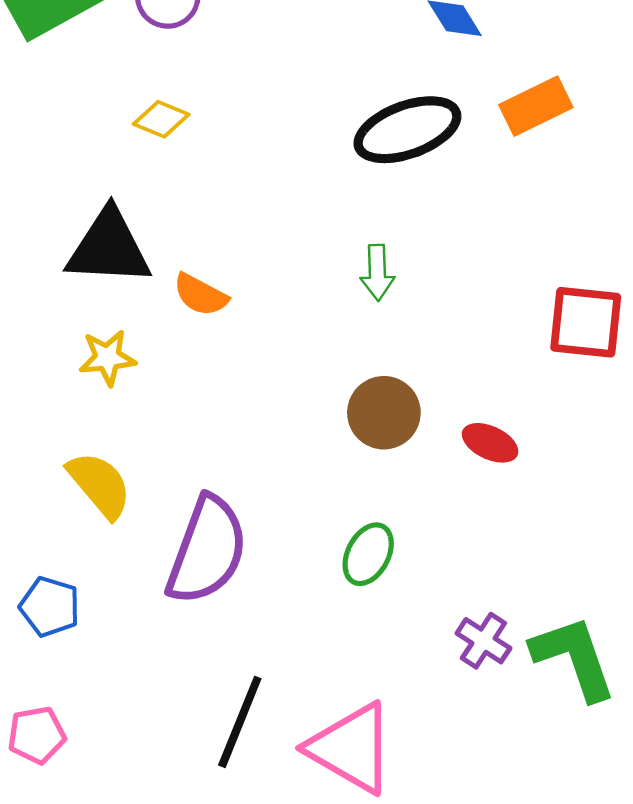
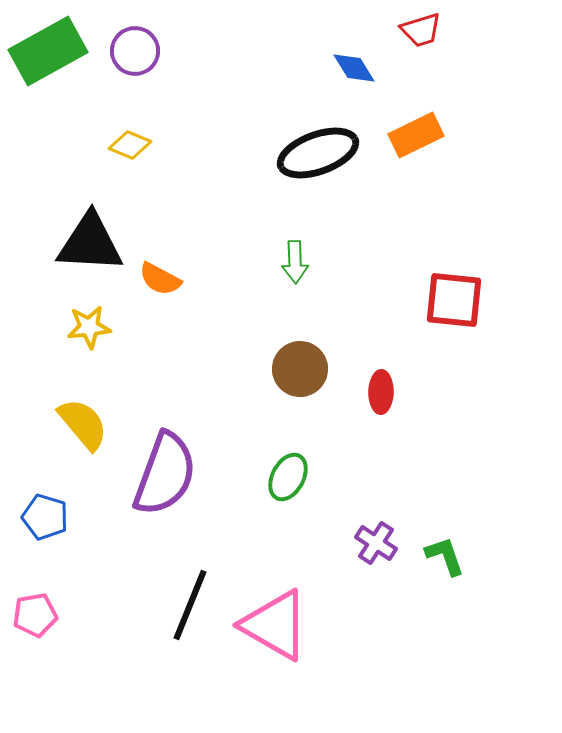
red ellipse: (490, 443) -> (381, 392), turned 66
green L-shape: (574, 658) -> (445, 556), size x0.6

